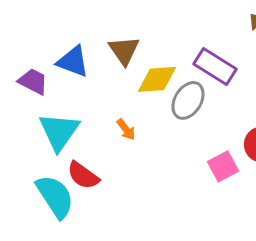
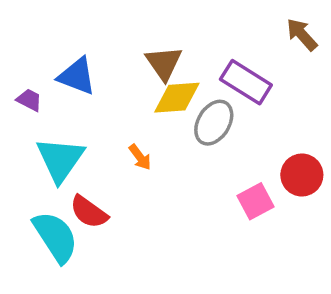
brown triangle: (124, 50) -> (164, 63), moved
purple trapezoid: (33, 81) -> (29, 100), size x0.7

